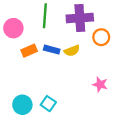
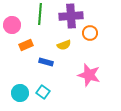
blue rectangle: (52, 50) -> (46, 62), moved
pink star: (100, 84) -> (89, 75), size x1.6

